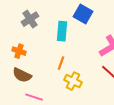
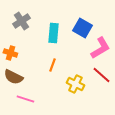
blue square: (83, 14) -> (82, 28), moved
yellow cross: (73, 81) -> (75, 84), moved

